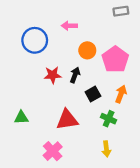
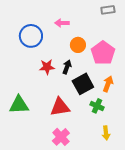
black square: (93, 94) -> (83, 84), size x1.5
green triangle: (21, 118) -> (19, 105), size x1.5
yellow arrow: (106, 149) -> (106, 133), moved
pink cross: (53, 151) -> (61, 137), moved

